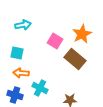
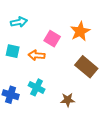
brown rectangle: (75, 59) -> (86, 67), moved
orange arrow: (21, 73) -> (37, 55), moved

